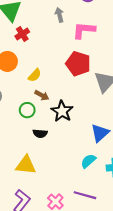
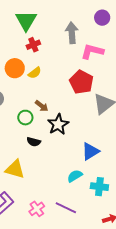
gray arrow: (59, 15) -> (72, 33), size x1.5
yellow semicircle: (35, 75) -> (35, 73), moved

